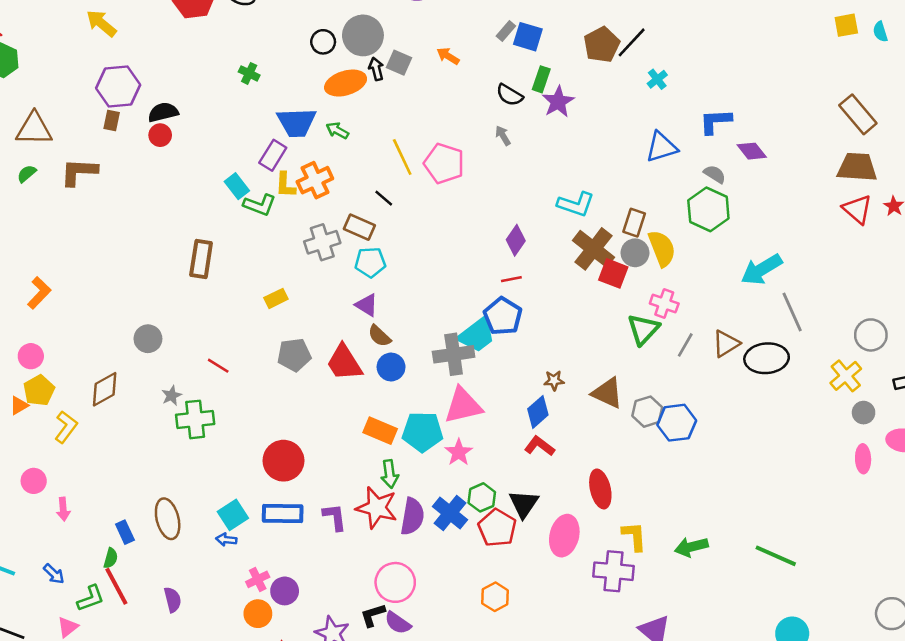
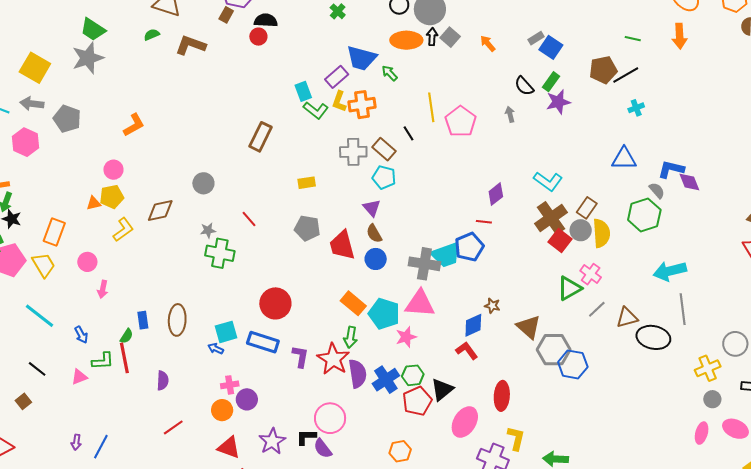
blue L-shape: (715, 121) -> (671, 169), moved
gray hexagon: (647, 412) -> (554, 350), size x1.4
purple semicircle: (412, 516) -> (357, 374), turned -36

